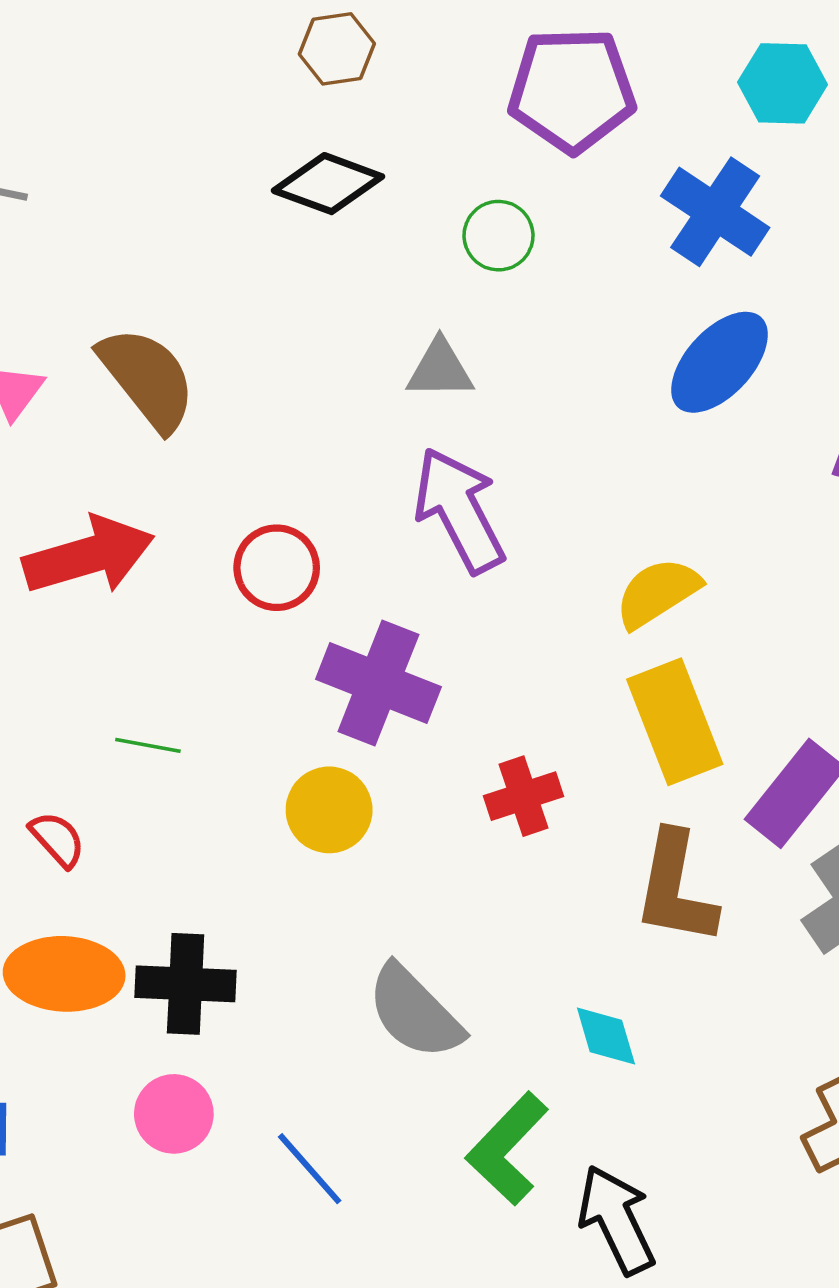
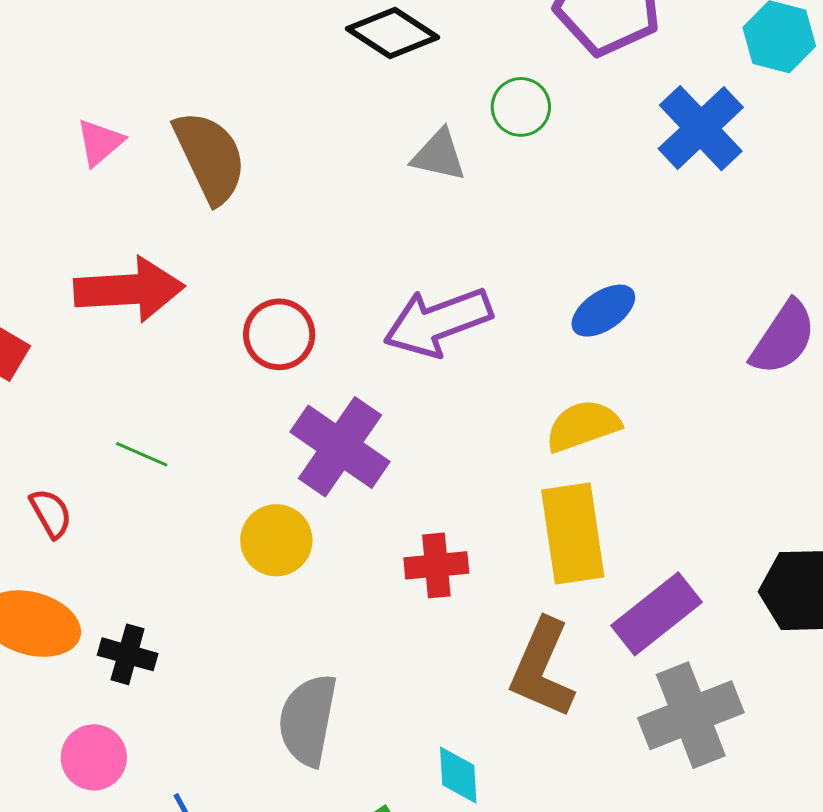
blue ellipse: (719, 362) -> (603, 311), moved, size x0.7
gray triangle: (440, 369) -> (439, 155), moved
purple arrow: (459, 510) -> (438, 322), turned -96
black cross: (186, 984) -> (128, 654), size x0.7
gray semicircle: (415, 1012) -> (308, 720), turned 42

